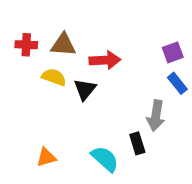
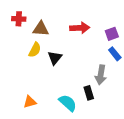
red cross: (26, 45) -> (19, 19), moved
red arrow: (105, 60) -> (80, 28), moved
yellow semicircle: (54, 77) -> (35, 50), turned 98

